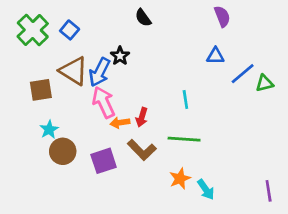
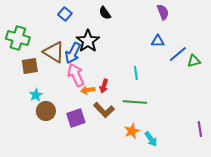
green cross: (33, 30) -> (18, 38), moved, turned -30
blue square: (70, 30) -> (65, 14), moved
black star: (120, 56) -> (88, 41), size x1.6
purple line: (269, 191) -> (200, 129), moved

